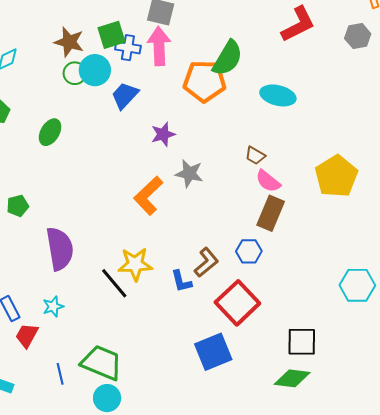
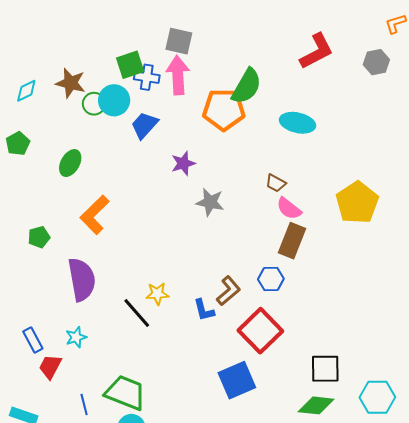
brown star: (69, 42) -> (71, 83), moved
orange L-shape: (148, 196) -> (95, 215), moved
yellow star: (135, 264) -> (157, 294), size x0.7
cyan hexagon: (357, 285) -> (377, 397), moved

